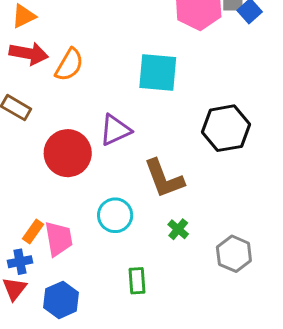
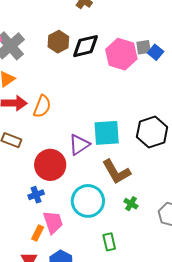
cyan square: (158, 72) -> (107, 133), moved
cyan circle: (115, 215) -> (88, 201), size x1.4
orange rectangle: (33, 232) -> (38, 233), moved
blue cross: (20, 262) -> (36, 195), moved

